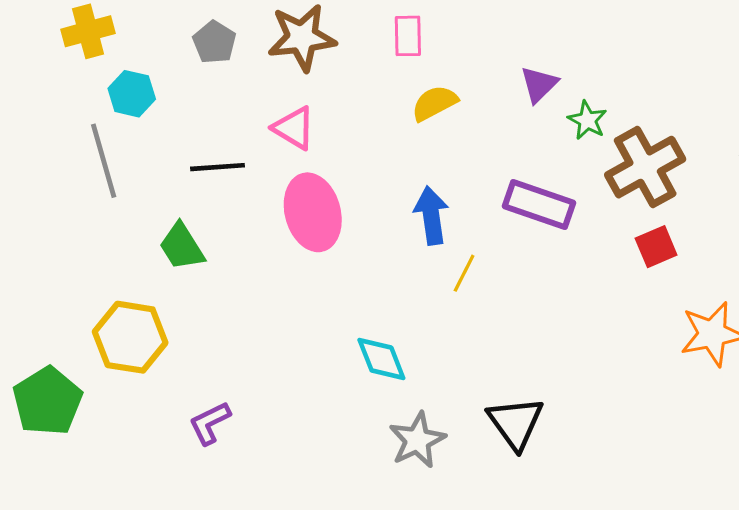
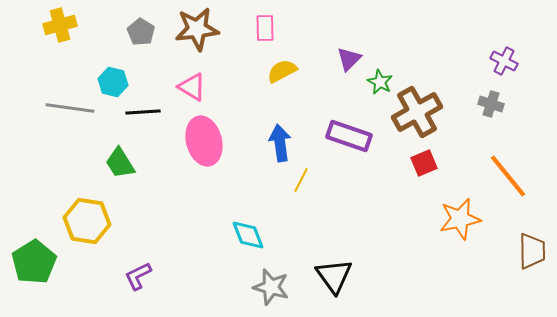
cyan hexagon: (132, 94) -> (113, 82), moved
gray line: (104, 161) -> (70, 108), turned -66
gray star: (417, 440) -> (271, 287), turned -30

